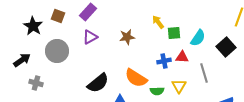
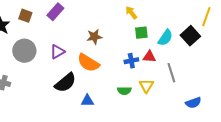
yellow arrow: (158, 22) -> (131, 13), moved
purple triangle: (90, 37) -> (57, 52), moved
black square: (226, 47) -> (190, 36), moved
orange semicircle: (136, 78) -> (88, 63), moved

